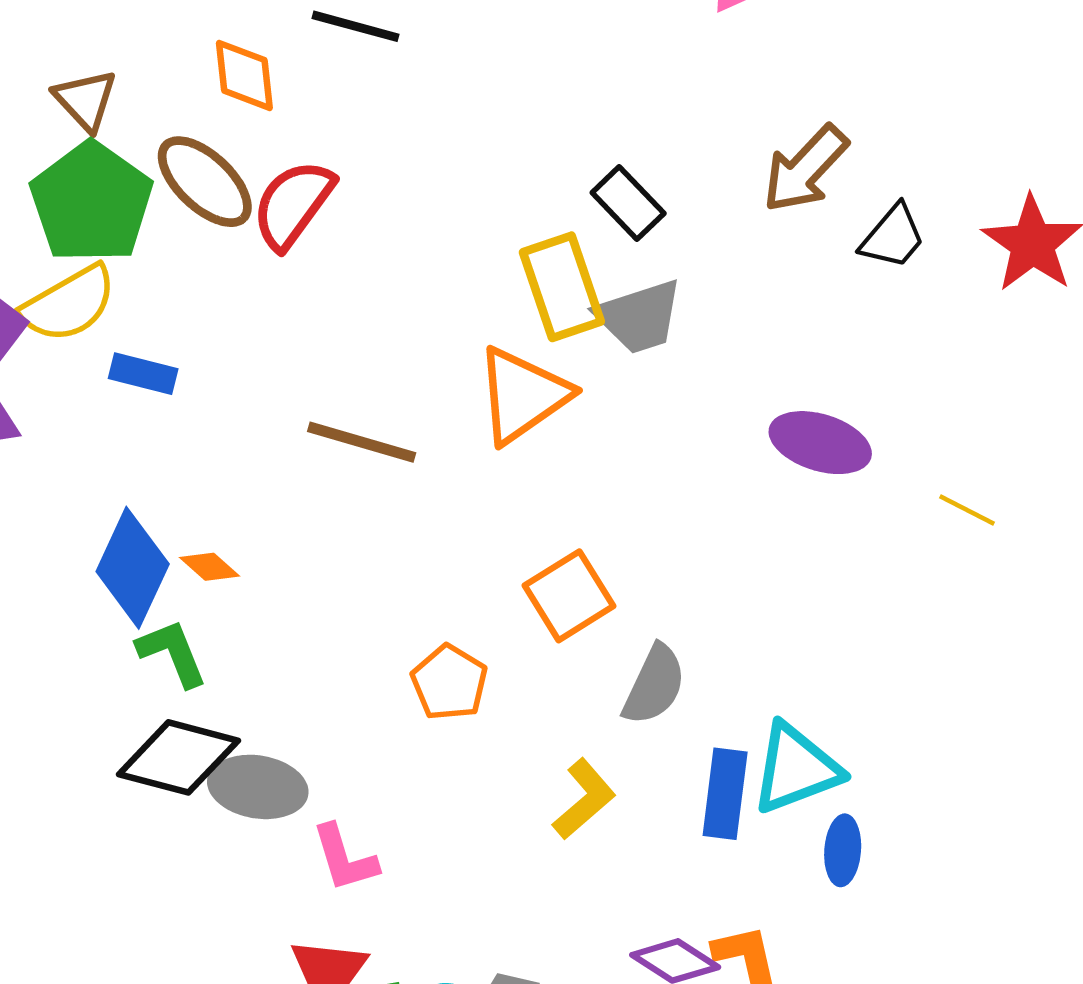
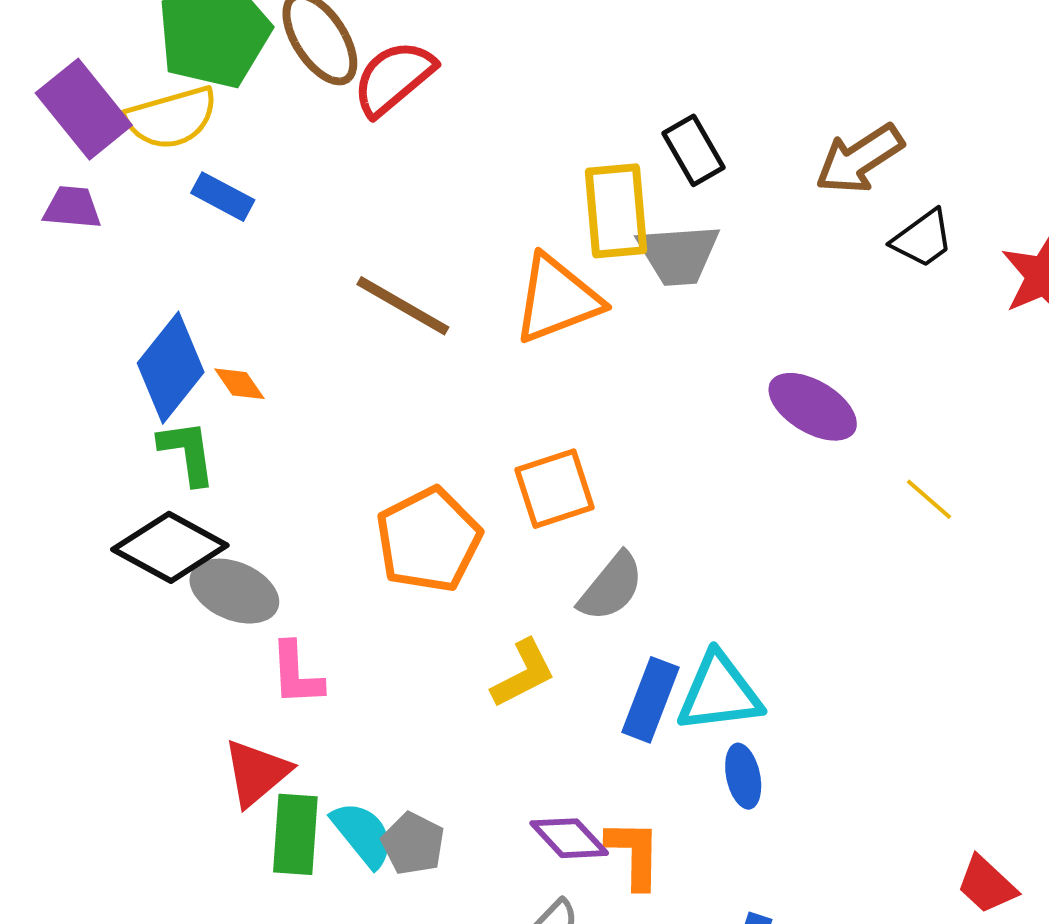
orange pentagon: (449, 683) -> (429, 540), size x1.5
blue ellipse: (843, 850) -> (743, 776), turned -30

